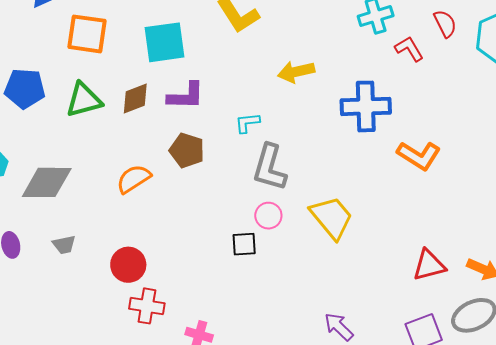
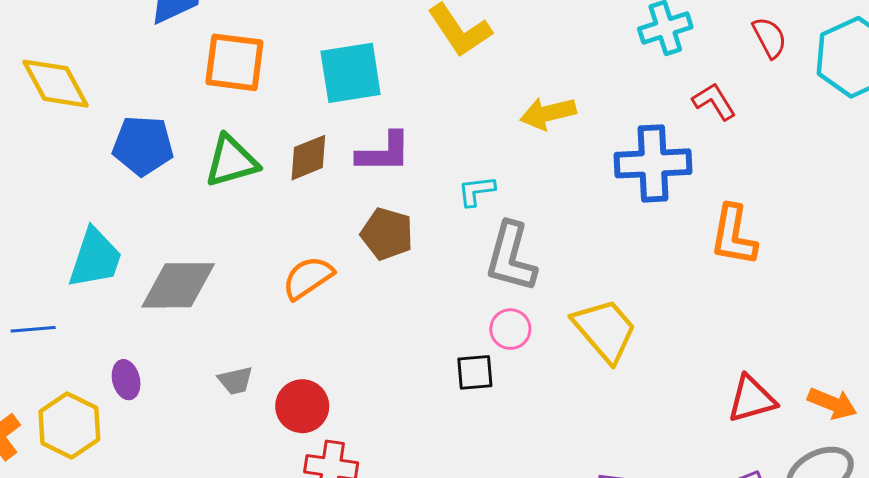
red L-shape: (409, 49) -> (714, 101), moved
orange L-shape: (419, 155) -> (734, 235), turned 69
gray trapezoid: (64, 245) -> (236, 381), moved

